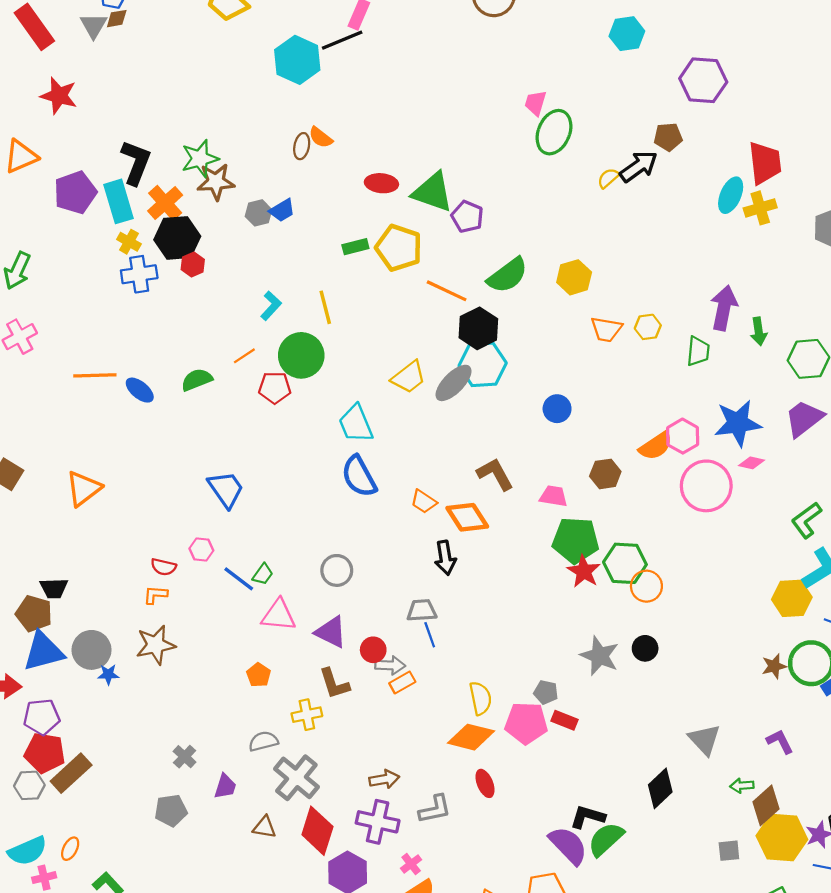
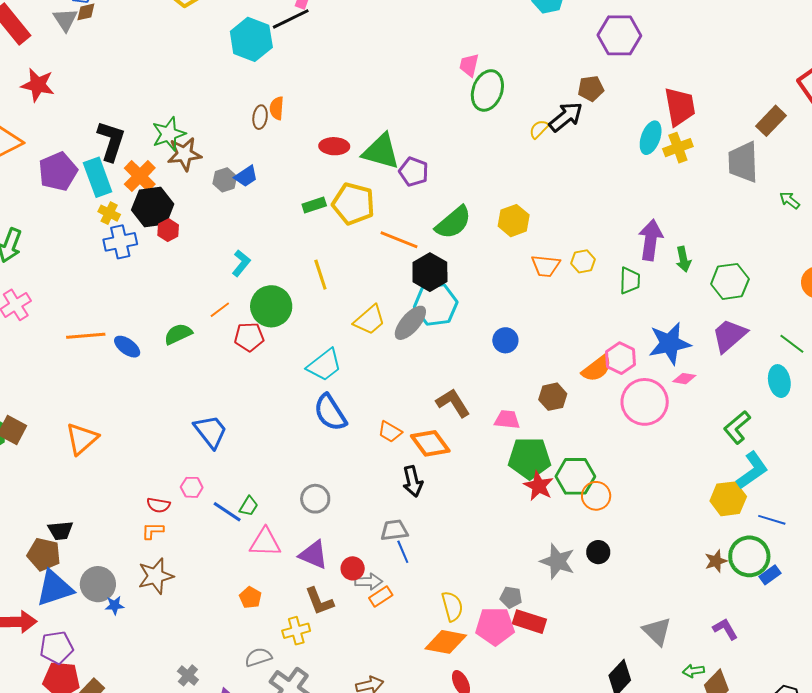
orange semicircle: (321, 137) -> (277, 108), turned 60
yellow line: (325, 307) -> (320, 275), moved
cyan trapezoid: (356, 424) -> (324, 365), turned -102
red rectangle: (564, 720) -> (529, 622), size x1.4

